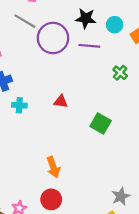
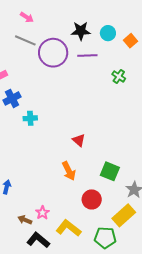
red triangle: (61, 101) -> (79, 140), moved, turned 40
green square: (101, 123) -> (110, 171), moved
red circle: (51, 199) -> (92, 199), moved

